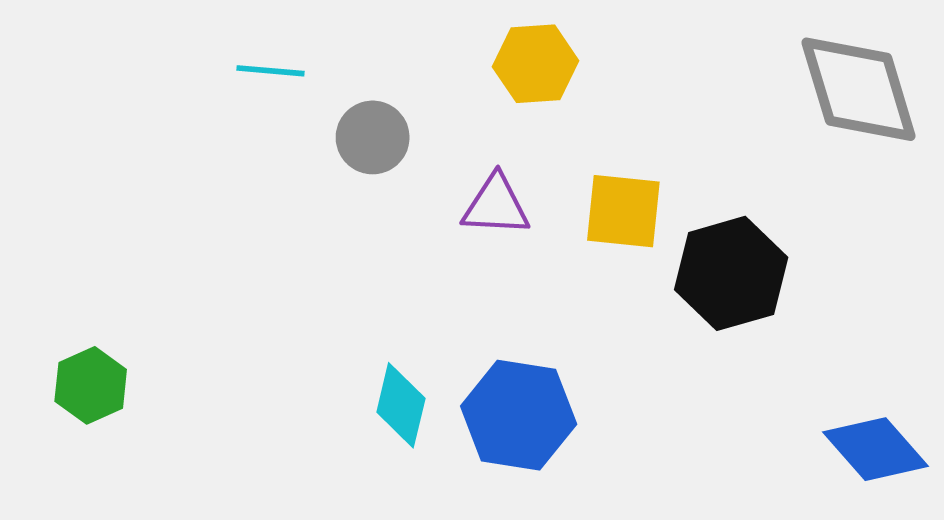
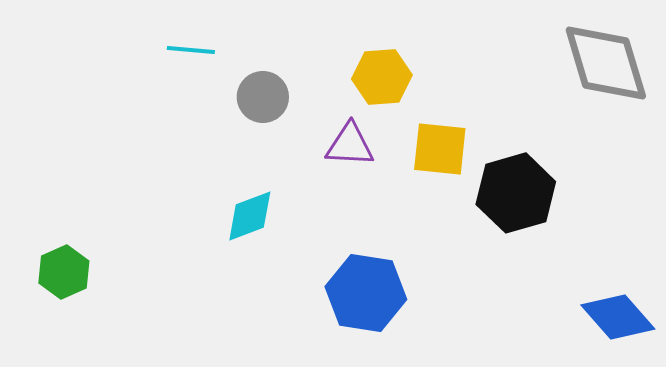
yellow hexagon: (536, 64) -> (382, 77), moved
cyan diamond: (401, 405) -> (250, 216), moved, turned 56

